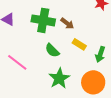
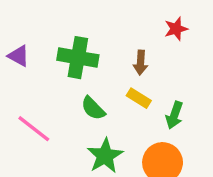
brown arrow: (67, 23) -> (141, 63), moved, turned 56

